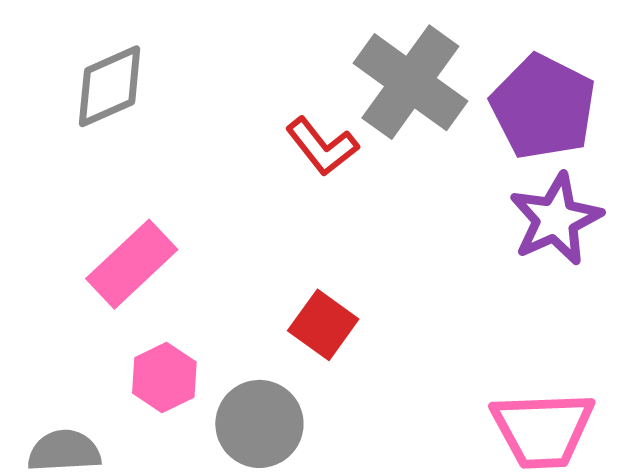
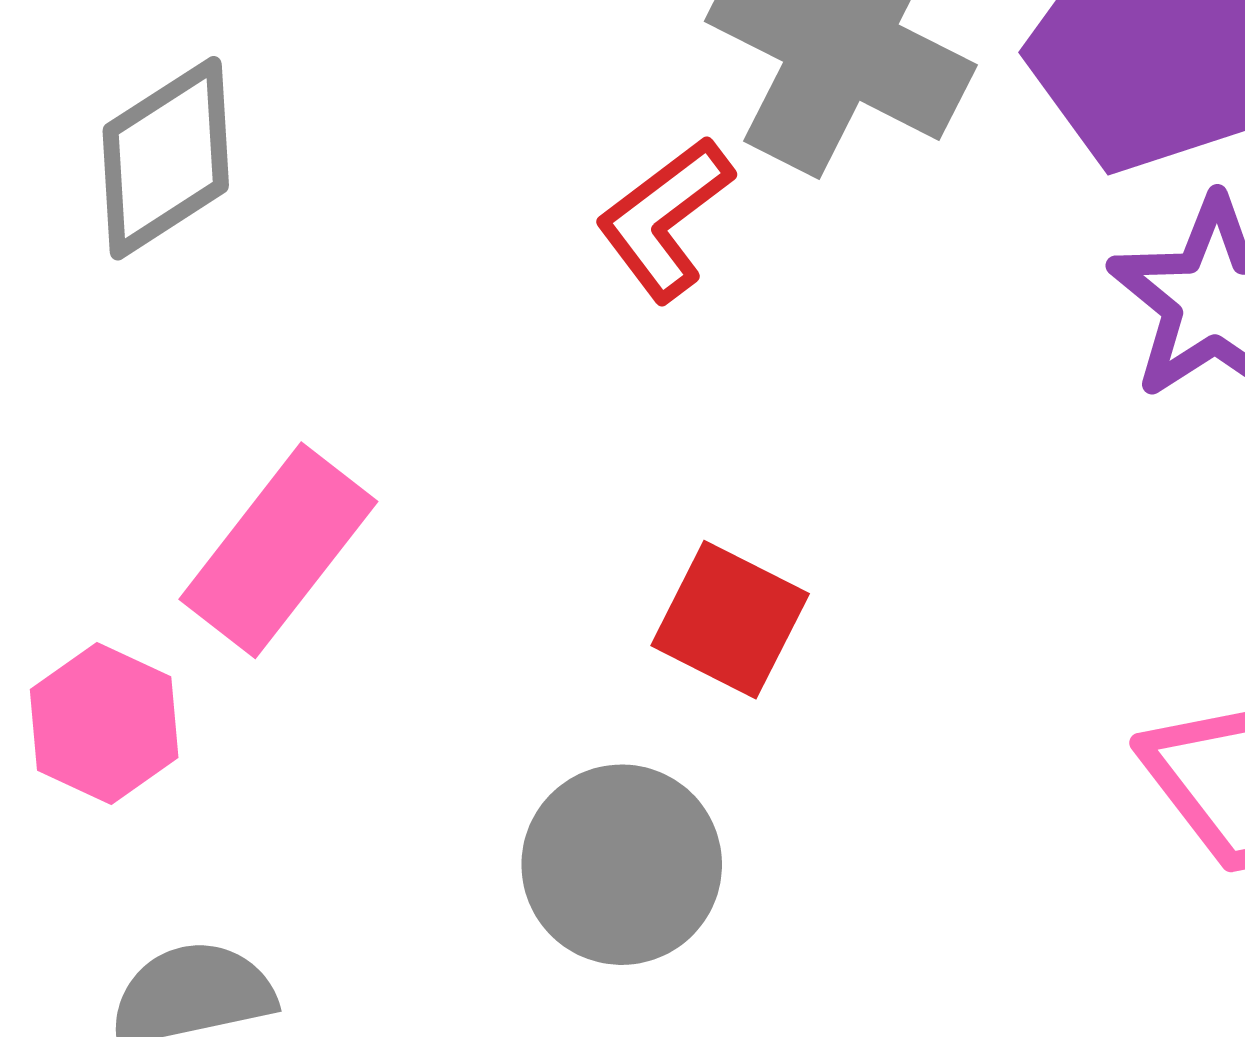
red L-shape: (322, 146) -> (665, 219), turned 100
pink hexagon: (164, 378) -> (104, 723), moved

